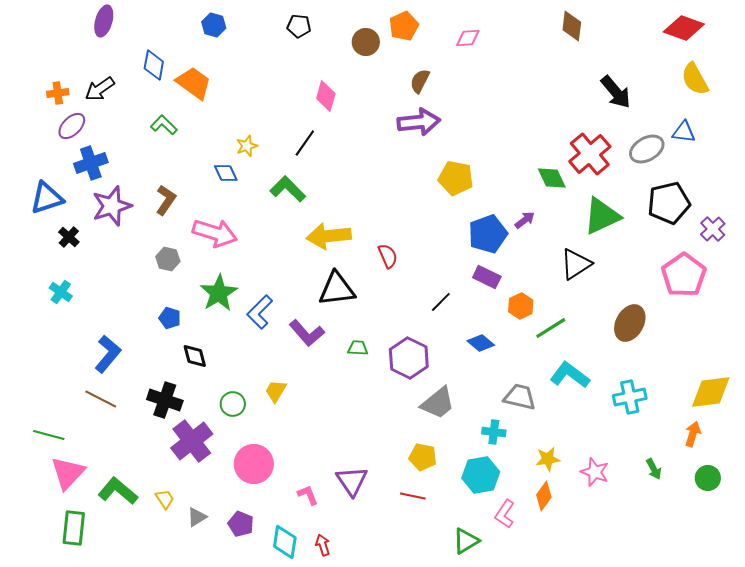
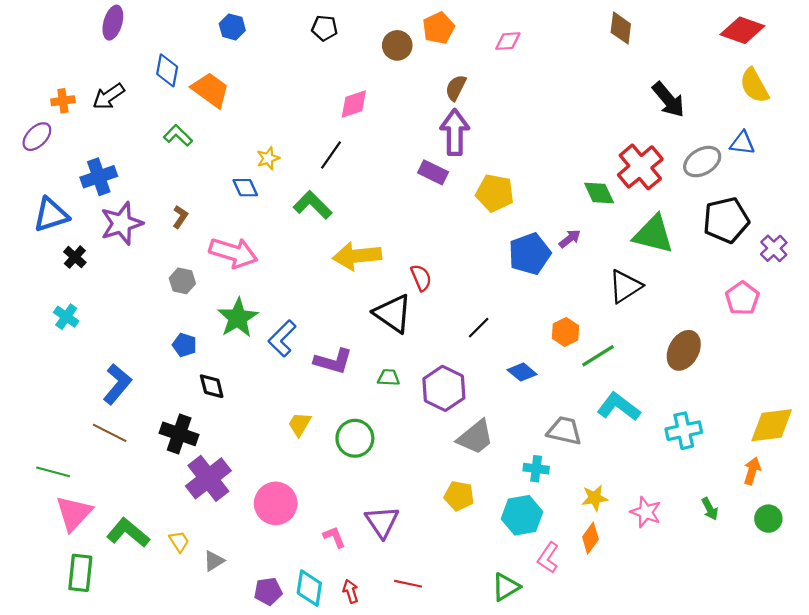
pink diamond: (326, 96) -> (354, 104), turned 56
purple arrow: (419, 122) -> (455, 132), turned -84
purple ellipse: (72, 126) -> (37, 137), moved
brown L-shape: (166, 200) -> (180, 217), size x0.7
green triangle: (602, 216) -> (653, 234), turned 39
pink pentagon: (684, 275) -> (742, 298), size x0.7
purple rectangle: (487, 277) -> (433, 172), moved
black triangle: (337, 289) -> (393, 313), moved, turned 42
purple L-shape: (307, 333) -> (333, 361), turned -33
green circle: (233, 404) -> (355, 438), moved, size x1.4
red line: (413, 496) -> (408, 584), moved
purple pentagon: (241, 524) -> (268, 591), moved, turned -30

